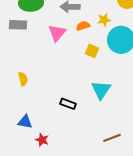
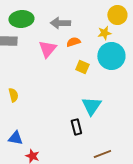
yellow star: (104, 20) -> (104, 33), moved
black rectangle: (68, 104) -> (76, 127), moved, turned 56

